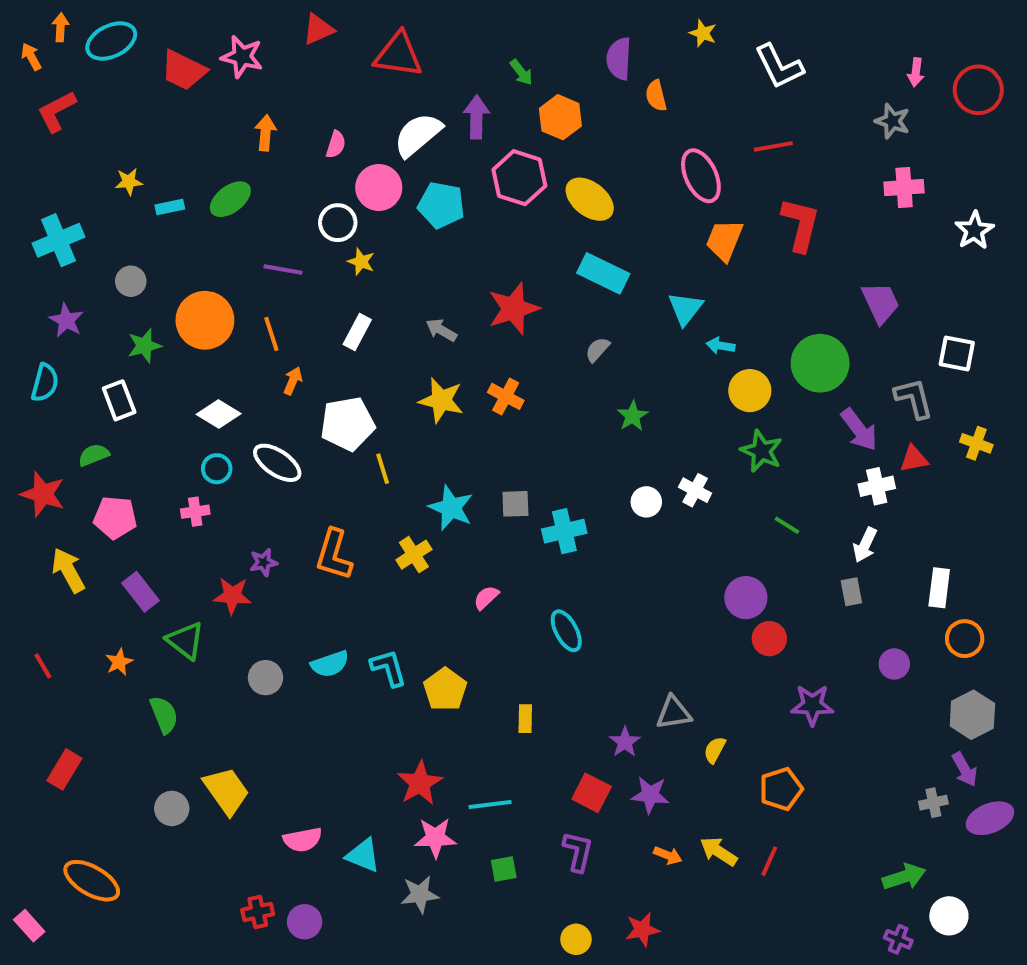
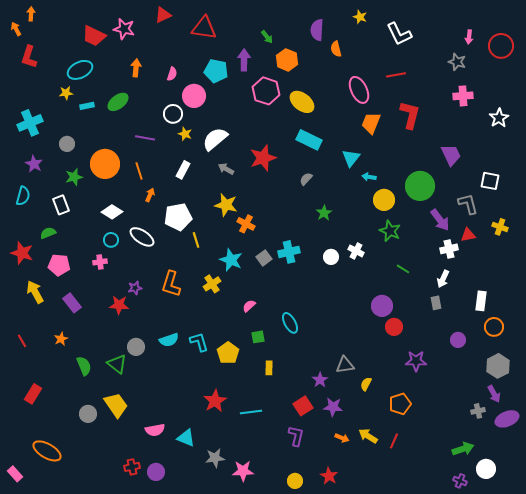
cyan ellipse: (111, 41) -> (80, 70), moved
red L-shape: (57, 111) -> (29, 57), turned -45
white semicircle: (418, 135) -> (215, 139), moved
cyan pentagon: (441, 205) -> (216, 71), moved
orange cross: (506, 396) -> (246, 224), moved
gray square: (515, 504) -> (264, 258), turned -35
cyan cross: (564, 531) -> (289, 252), moved
green triangle: (185, 641) -> (117, 364), moved
red square: (592, 793) -> (303, 406), turned 30
pink star: (435, 838) -> (243, 471), moved
green square: (504, 869) -> (258, 337), moved
red star: (642, 930) -> (329, 476), turned -30

